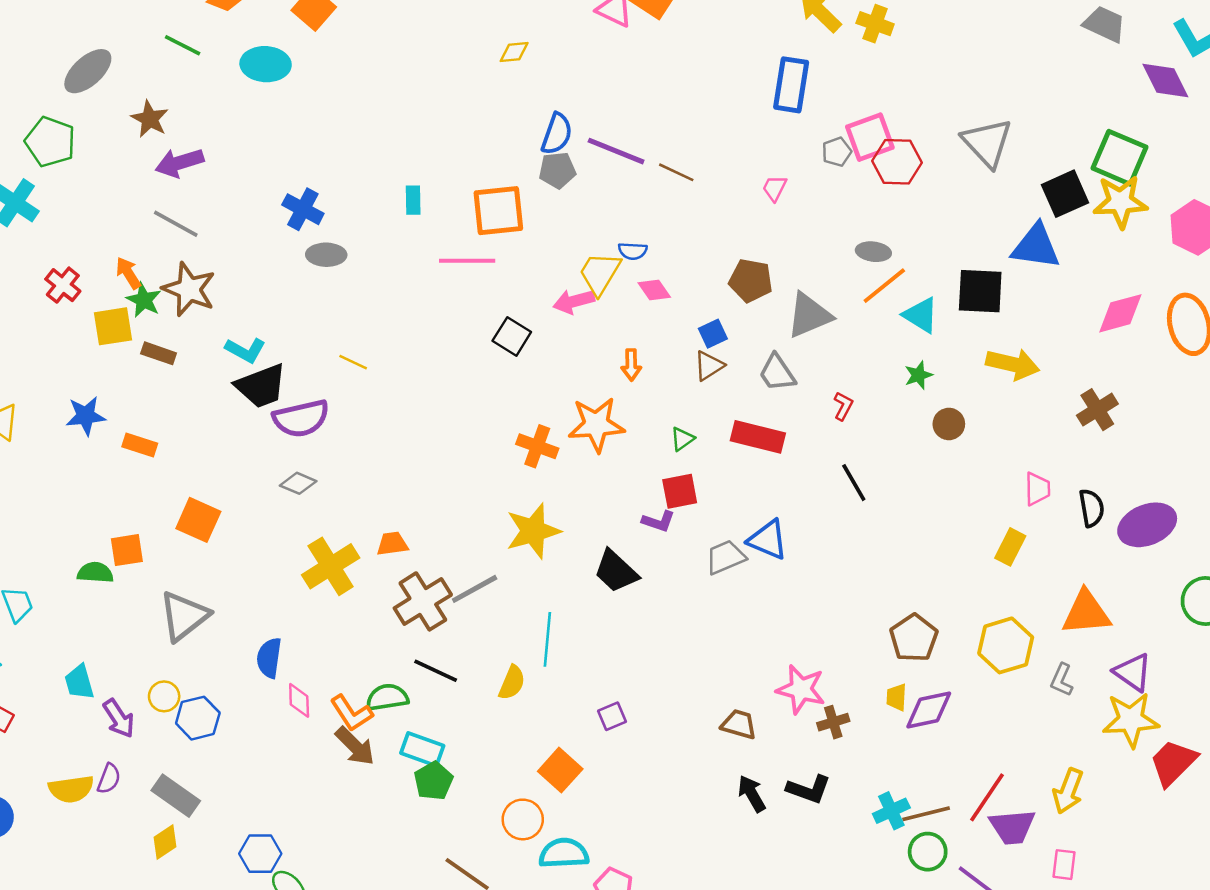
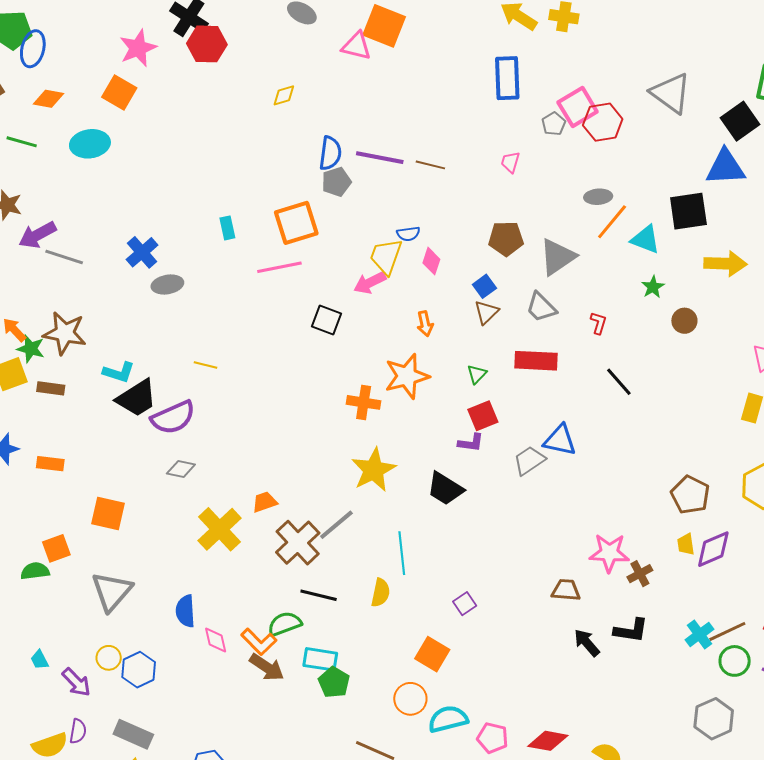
blue cross: (303, 209) -> (142, 252), turned 32
gray line: (176, 224) -> (64, 257), moved
pink diamond: (654, 290) -> (431, 261), turned 64
cyan trapezoid: (79, 682) -> (40, 660), size x0.7

